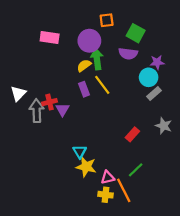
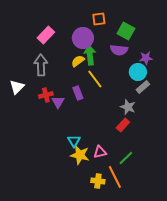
pink rectangle: (50, 37) -> (46, 35), turned -54
purple rectangle: (84, 89) -> (78, 93), moved
gray arrow: (37, 111) -> (41, 65), moved
gray star: (164, 126) -> (128, 107), moved
pink triangle: (108, 177) -> (100, 152), moved

